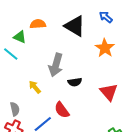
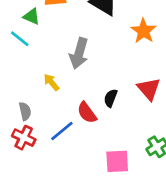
black semicircle: (75, 82) -> (111, 98), moved, turned 120

